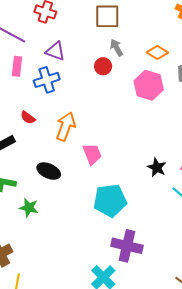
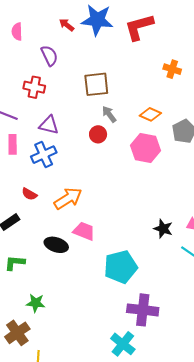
orange arrow: (66, 126) -> (68, 198), turned 44
pink trapezoid: (92, 154) -> (84, 231), moved, turned -40
green star: (29, 208) -> (36, 303), moved

